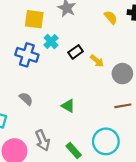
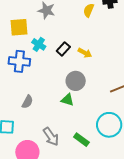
yellow semicircle: (111, 17) -> (89, 10), turned -104
gray circle: (122, 74) -> (76, 81), moved
gray semicircle: (26, 99) -> (27, 102), turned 88

